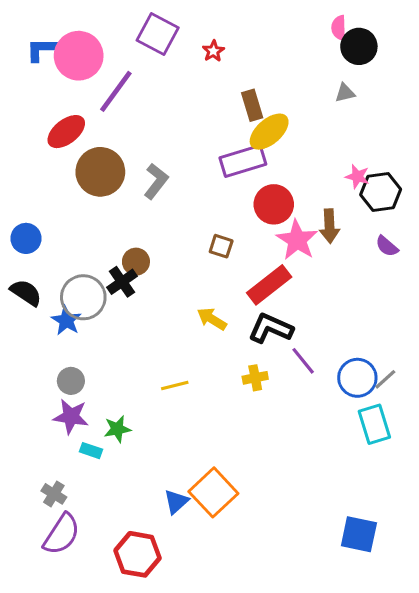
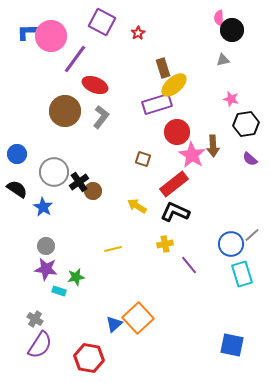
red ellipse: (66, 132) -> (95, 85), moved, turned 60
pink star: (357, 176) -> (231, 99), moved
brown circle: (136, 262) -> (93, 191), moved
gray circle: (83, 297) -> (54, 172), moved
purple line: (303, 361) -> (189, 265), moved
gray line: (385, 379) -> (252, 235), moved

